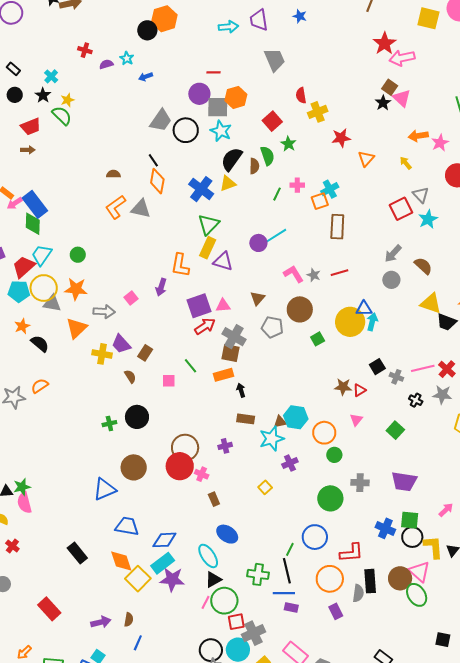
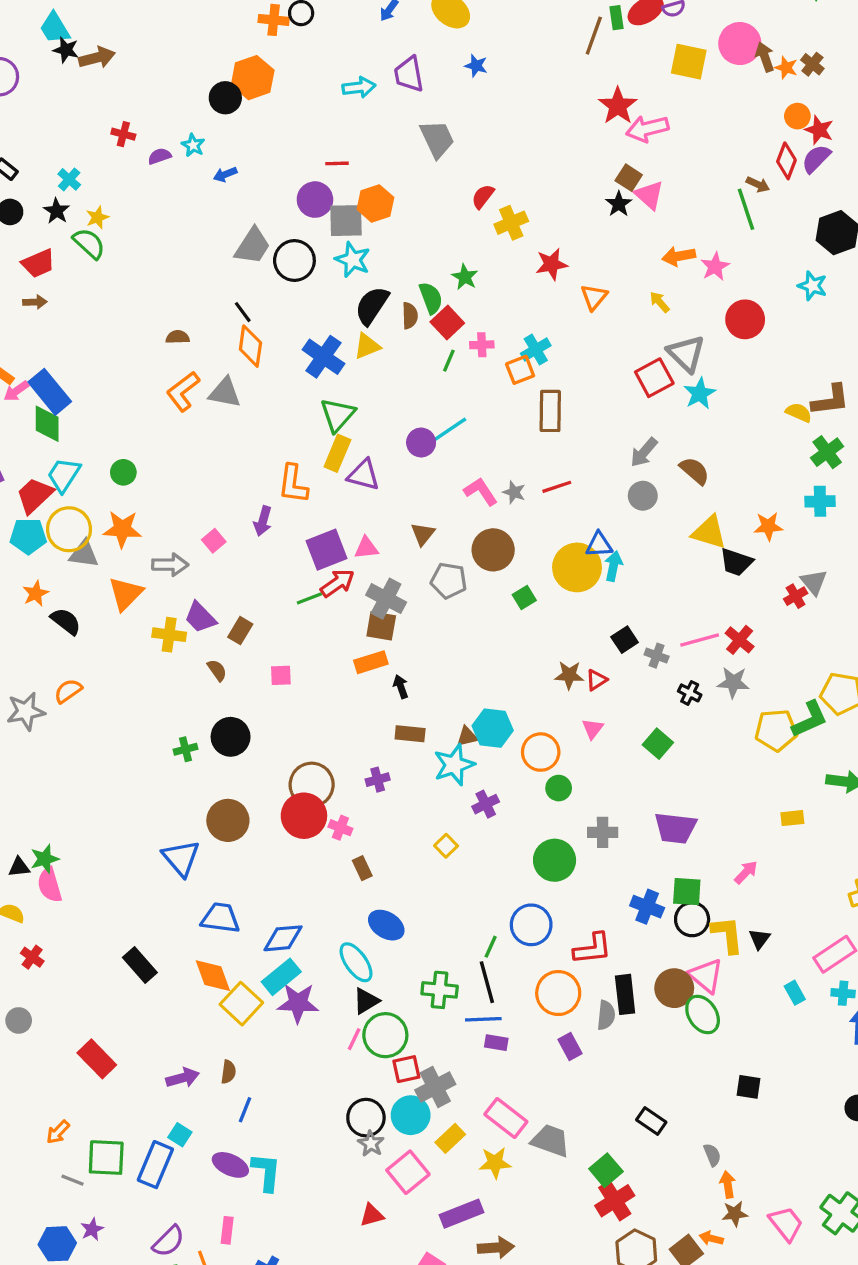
red semicircle: (301, 95) -> (483, 196), turned 49
red square: (272, 121) -> (447, 323), moved
gray triangle: (421, 195) -> (686, 354), size x1.4
green line: (190, 366) -> (309, 598), moved, turned -70
blue triangle: (105, 489) -> (181, 858), turned -45

